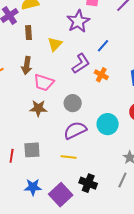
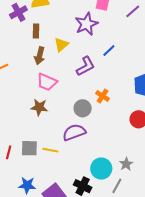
brown arrow: (27, 66) -> (40, 56), moved
orange cross: (101, 75) -> (102, 96), moved
gray circle: (73, 103) -> (83, 108), moved
cyan circle: (108, 124) -> (101, 169), moved
yellow line: (69, 157) -> (50, 150), moved

